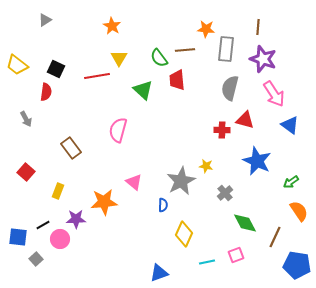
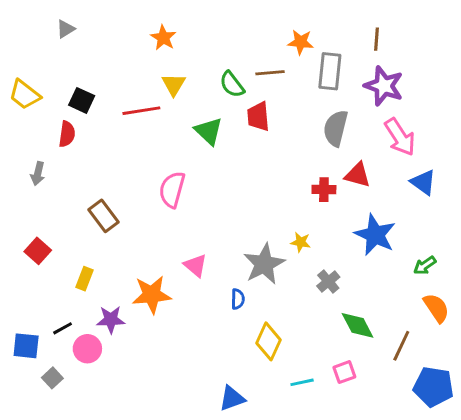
gray arrow: (26, 119) -> (38, 173), turned 42

